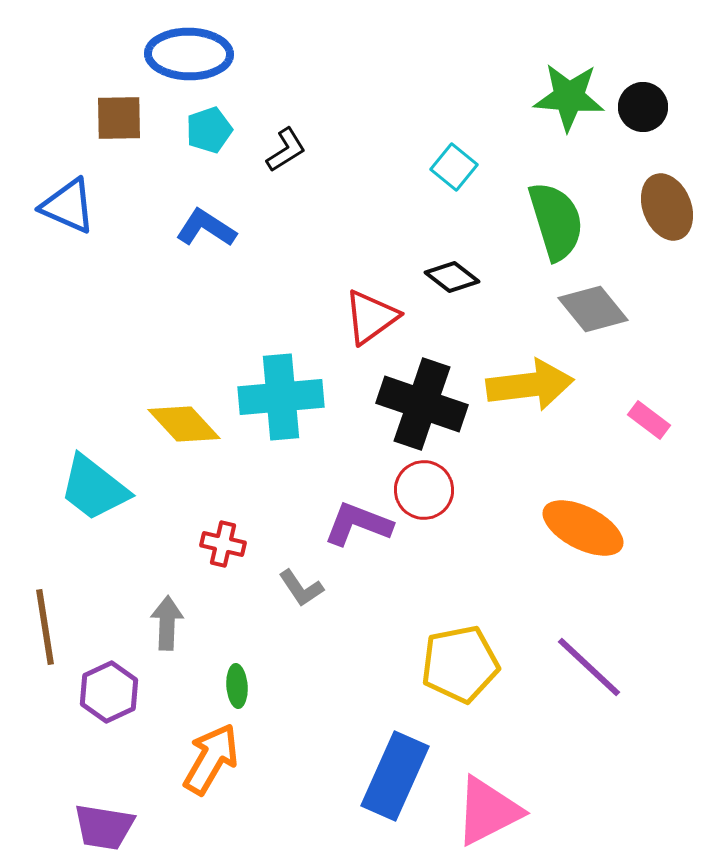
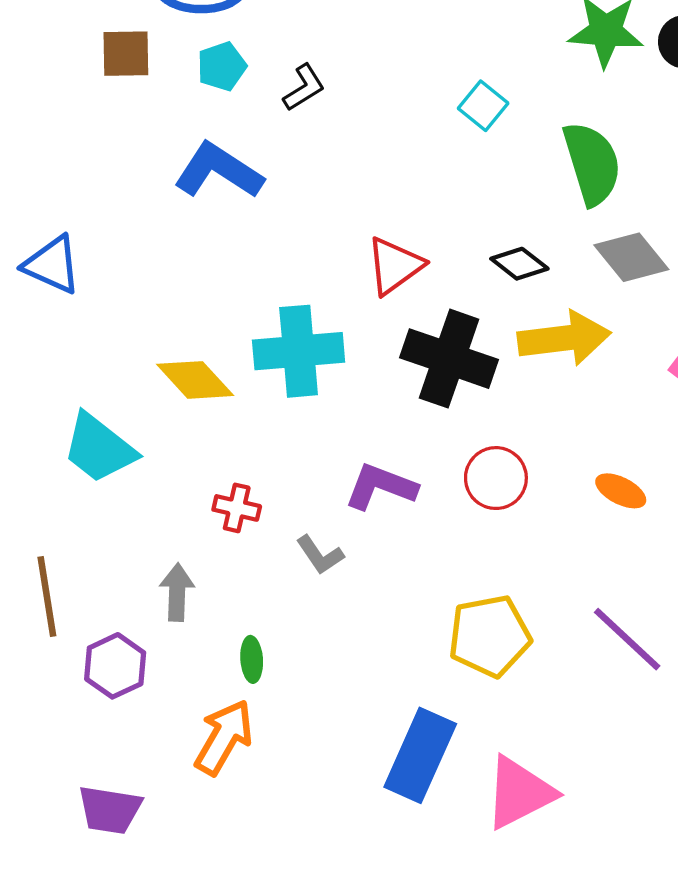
blue triangle: (68, 206) -> (52, 265), moved
blue L-shape: (206, 228) -> (219, 171), size x1.4
black diamond: (452, 277) -> (519, 264), moved
red circle: (424, 490) -> (496, 478), moved
orange ellipse: (583, 528) -> (621, 491), size x0.6

